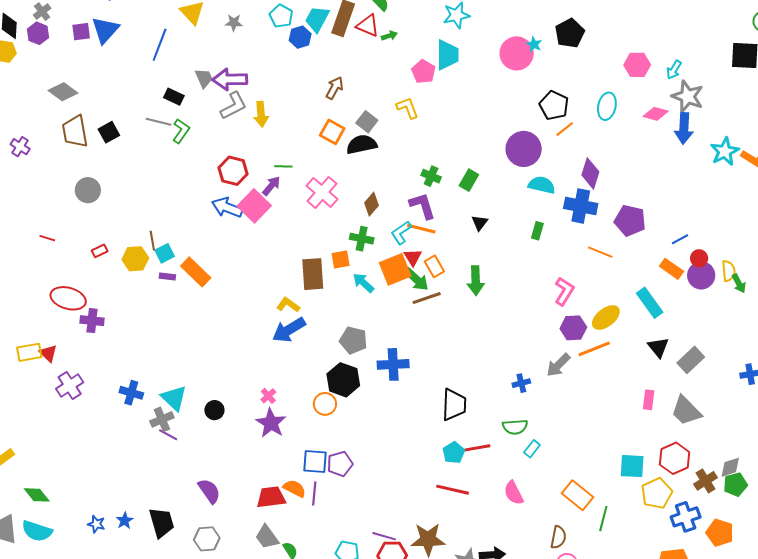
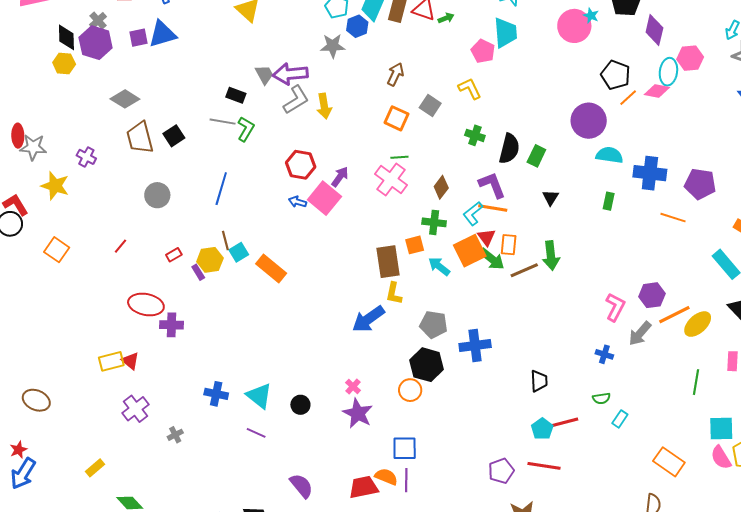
gray star: (234, 23) -> (333, 46), moved, size x1.4
blue triangle: (105, 30) -> (162, 34), turned 36
purple hexagon: (38, 33) -> (96, 43), size x1.5
blue line: (160, 45) -> (221, 189), moved
pink hexagon: (637, 65) -> (690, 58), moved
pink diamond: (656, 114) -> (657, 91), moved
black semicircle: (362, 144) -> (509, 149), moved, turned 120
green line: (283, 166) -> (399, 157), moved
purple diamond: (590, 173) -> (654, 30), moved
green cross: (431, 176) -> (475, 135), moved
blue arrow: (227, 208) -> (298, 202), size x0.6
red line: (47, 238) -> (121, 246), turned -63
orange rectangle: (434, 266) -> (509, 245), turned 40
purple rectangle: (167, 276) -> (198, 272), moved, turned 56
pink L-shape: (564, 291) -> (615, 307), moved
brown line: (427, 298) -> (524, 270), moved
yellow L-shape: (288, 305) -> (394, 293), moved, turned -110
yellow ellipse: (606, 317) -> (698, 324), moved
blue cross: (521, 383) -> (604, 354), turned 36
purple cross: (70, 386) -> (136, 409), moved
black trapezoid: (454, 405) -> (539, 381), size x0.7
gray cross: (162, 419) -> (175, 435), moved, size x0.7
green semicircle: (515, 427) -> (601, 398), size x0.7
purple pentagon: (340, 464) -> (501, 471), moved
pink semicircle: (514, 493) -> (721, 457), moved
green line: (603, 519) -> (696, 382), moved

